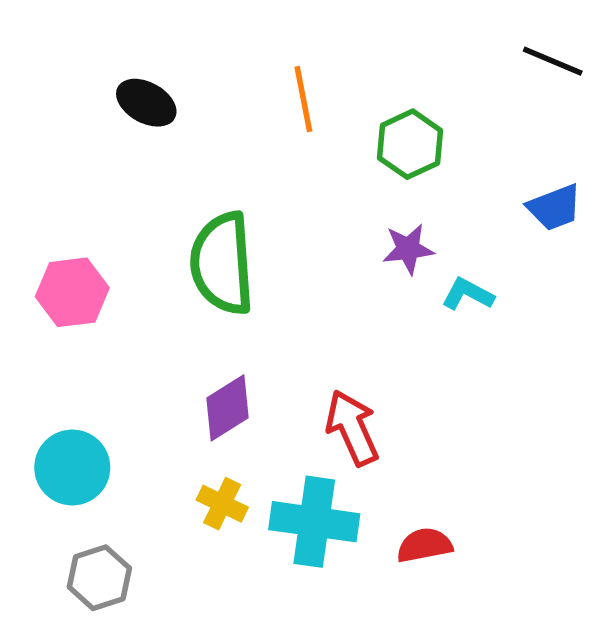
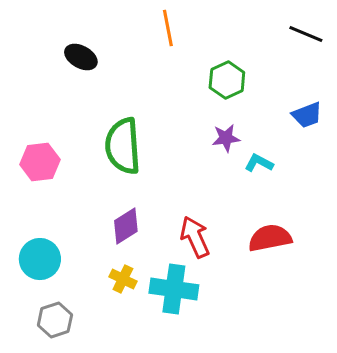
orange line: (303, 99) -> (168, 28), moved
red semicircle: (424, 545) -> (270, 238), moved, size x1.4

